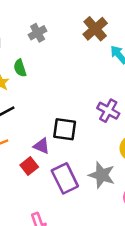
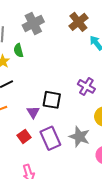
gray cross: (38, 33) -> (33, 23), size x1.5
purple triangle: (41, 146) -> (33, 112), turned 32
red square: (29, 166) -> (24, 136), moved

